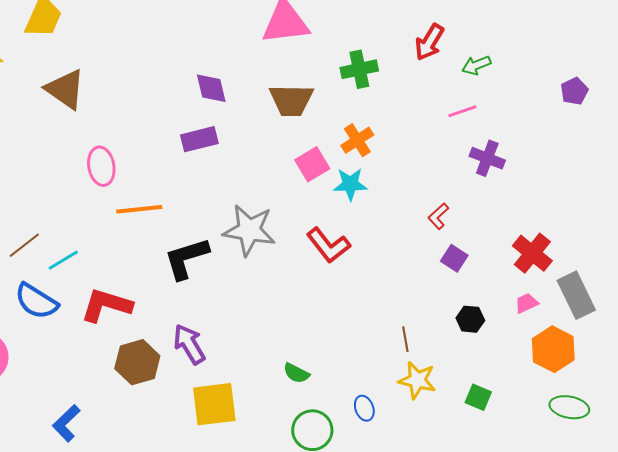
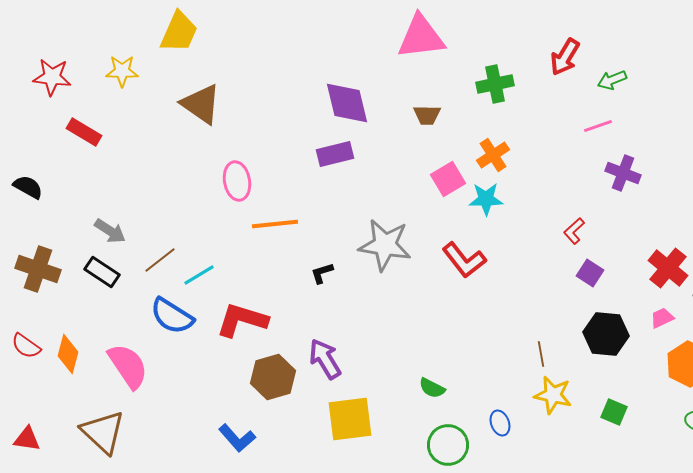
purple diamond: (211, 88) -> (347, 103), size x1.4
brown trapezoid: (291, 100) -> (427, 115), size x0.6
black L-shape: (186, 258) -> (322, 273), size x0.5
black hexagon: (470, 319) -> (606, 334), size x1.6
blue L-shape: (66, 423) -> (237, 438), moved, turned -87

